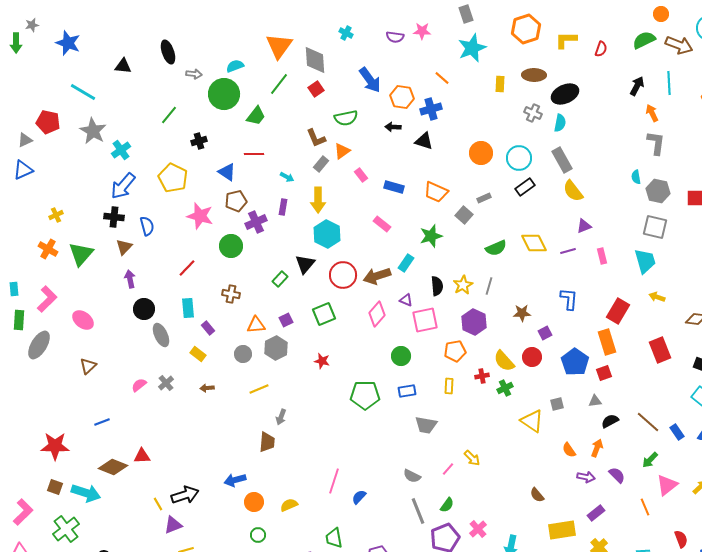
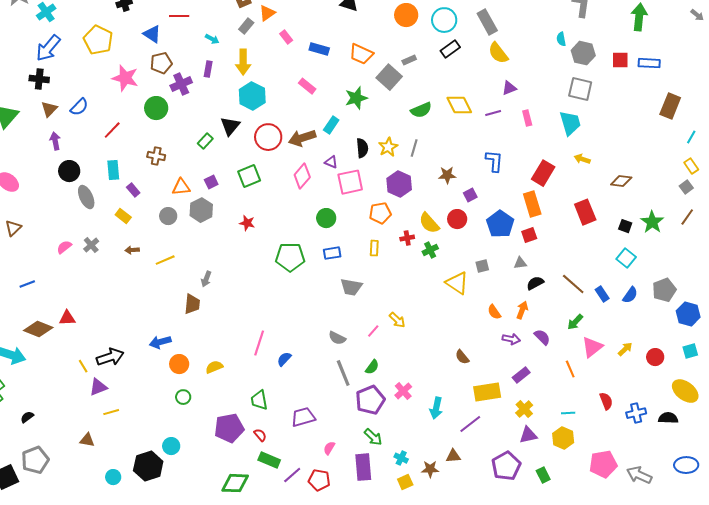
gray square: (464, 215) -> (389, 77), size x1.4
blue semicircle: (147, 226) -> (79, 107), moved, turned 60
yellow line: (259, 389) -> (165, 260), moved

